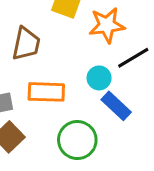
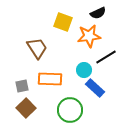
brown trapezoid: (26, 44) -> (37, 48), turned -45

